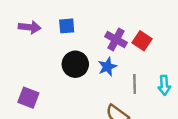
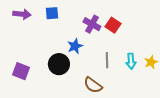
black circle: (75, 64) -> (59, 64), moved
blue star: (107, 67) -> (75, 46), moved

